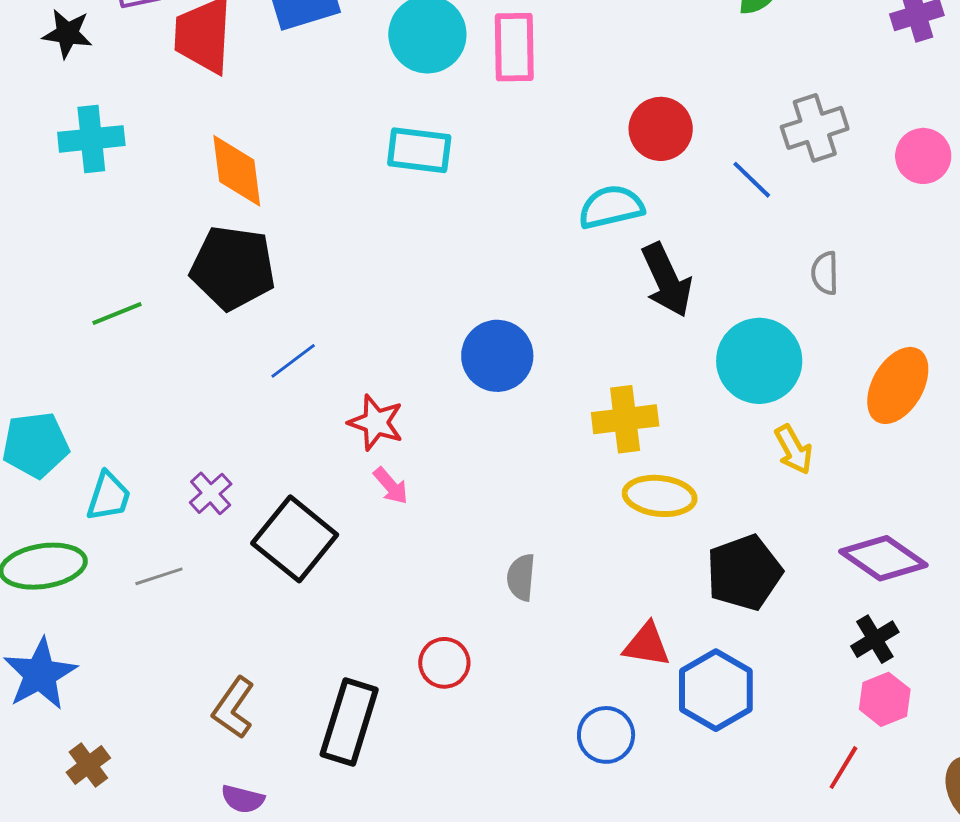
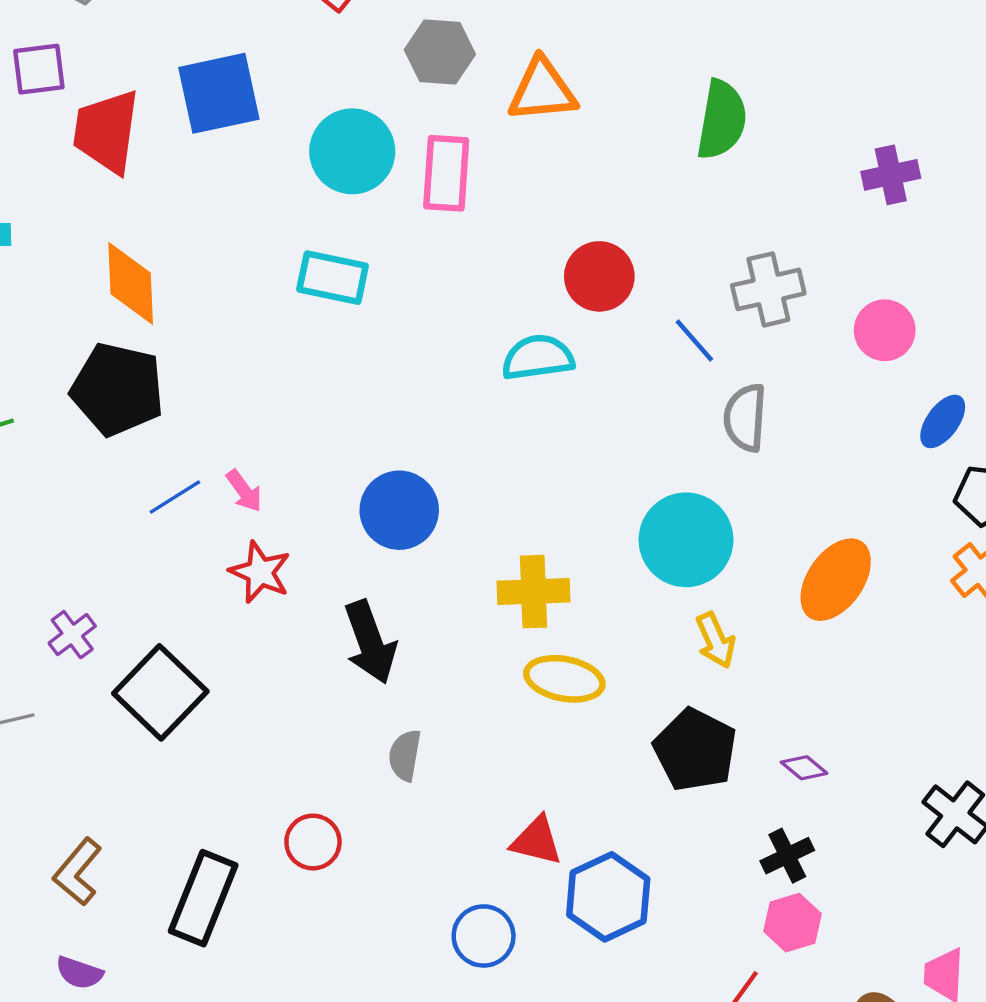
gray semicircle: (825, 273) -> (745, 418), moved, size x1.4
black arrow: (667, 280) -> (370, 642), moved
pink arrow: (391, 486) -> (244, 491), moved
purple diamond: (883, 558) -> (804, 768), size x0.5
black pentagon: (744, 573) -> (695, 750), moved, turned -30

